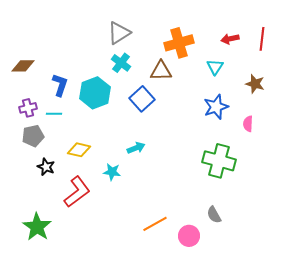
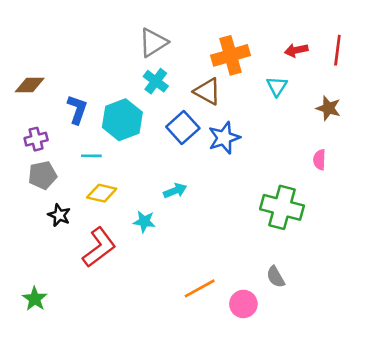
brown triangle: (161, 71) -> (207, 91), turned 30
blue star: (216, 107) -> (224, 138), moved
cyan line: (54, 114) -> (91, 156), moved
green star: (37, 227) -> (35, 299), moved, size x0.7

